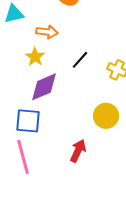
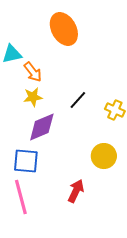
orange arrow: (47, 32) -> (33, 72), moved, turned 45
yellow star: (35, 57) -> (33, 97), turned 30

